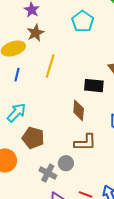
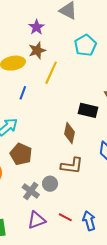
yellow line: (50, 66) -> (51, 73), moved
blue line: (17, 75) -> (23, 93), moved

